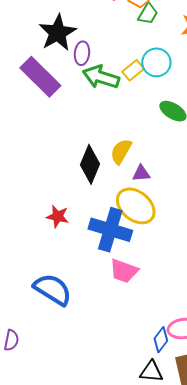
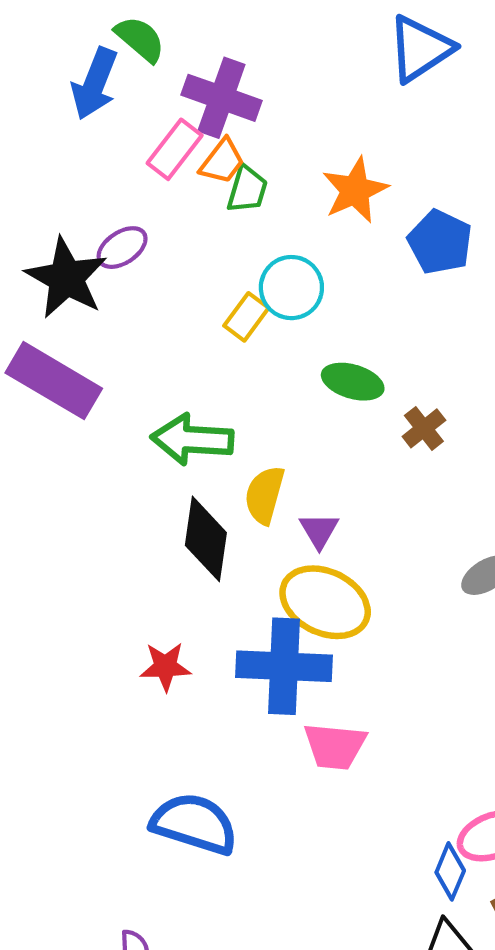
purple ellipse: (82, 53) -> (122, 248), moved, turned 65
green arrow: (101, 77) -> (192, 439), moved
purple triangle: (141, 173) -> (319, 530), turned -42

